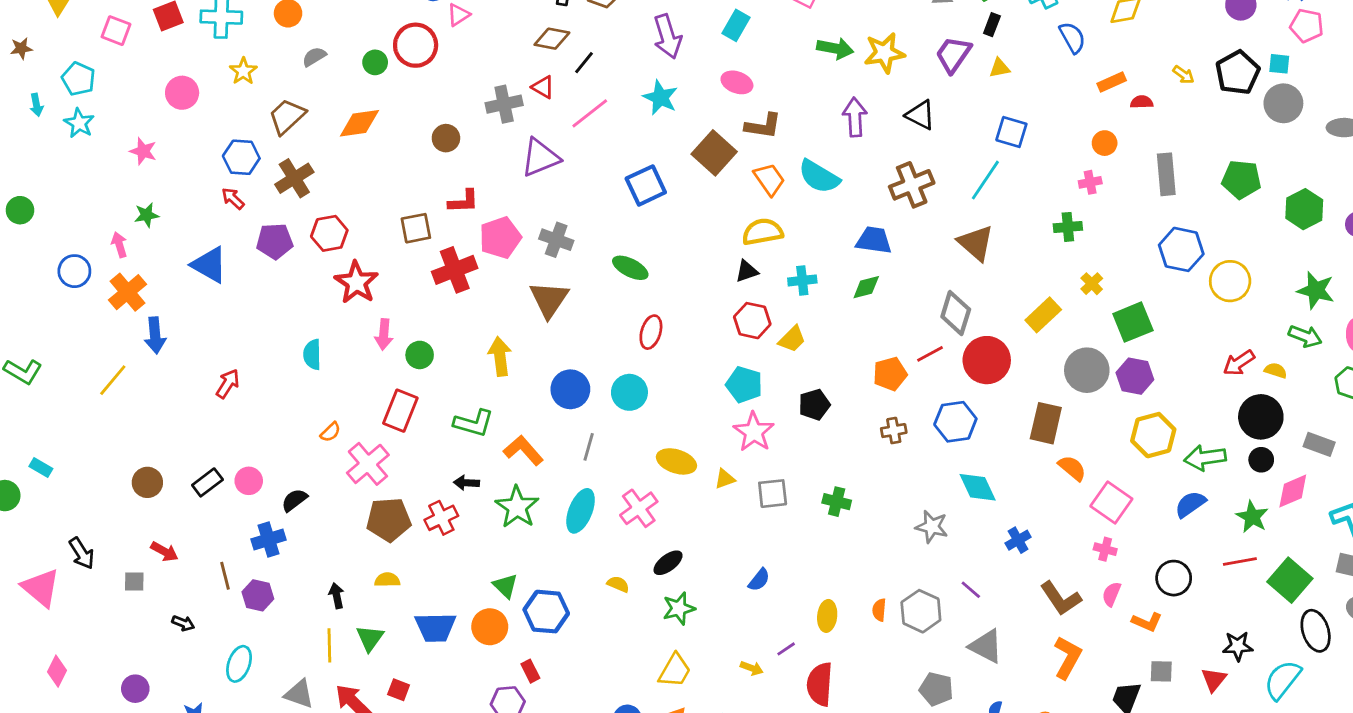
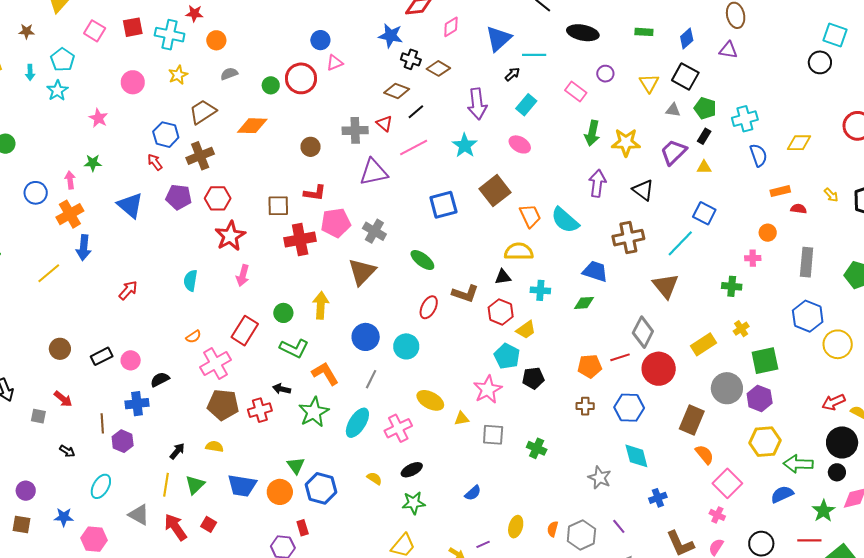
green arrow: (835, 48) -> (592, 133), turned 80
brown L-shape: (763, 126) -> (465, 294), moved
green circle: (420, 355) -> (283, 313), moved
cyan pentagon: (744, 385) -> (507, 356), moved
black arrow: (337, 596) -> (177, 451), turned 42

